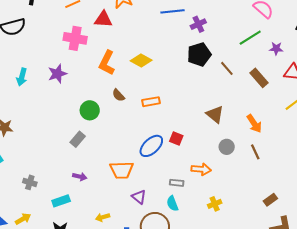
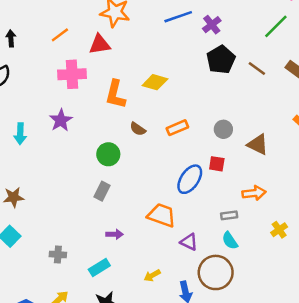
brown triangle: (215, 114) -> (258, 144), moved
gray circle: (227, 147) -> (223, 129), moved
orange trapezoid: (122, 170) -> (162, 215), turned -145

